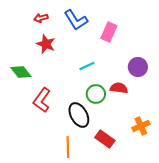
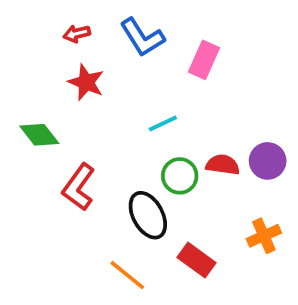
purple circle: (138, 67) -> (268, 161), moved
orange line: (68, 147) -> (127, 275), turned -50

